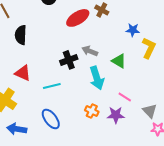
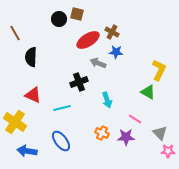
blue star: (133, 30) -> (116, 52), moved
gray arrow: (90, 51) -> (98, 63), moved
green triangle: (119, 61) -> (148, 92), moved
cyan arrow: (97, 78) -> (107, 100), size x0.7

